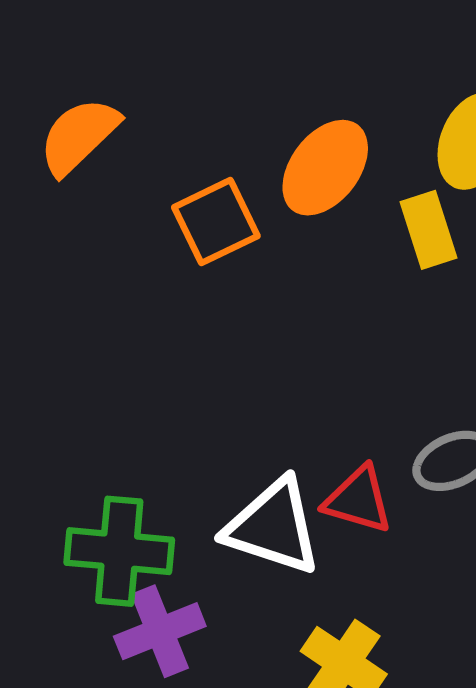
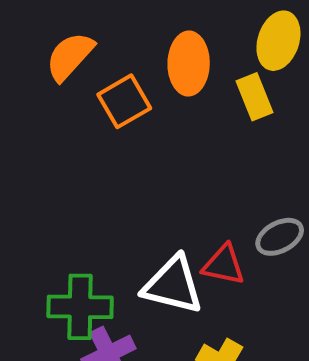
orange semicircle: (79, 136) -> (70, 56), moved
orange ellipse: (325, 168) -> (189, 64), turned -32

